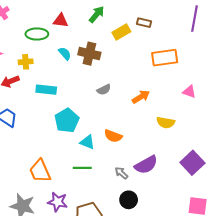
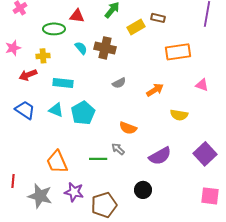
cyan triangle: (87, 142) -> (56, 110), moved
gray arrow: (121, 173) -> (118, 149), moved

